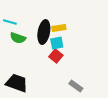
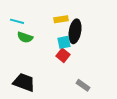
yellow rectangle: (59, 28) -> (61, 19), moved
black ellipse: (44, 32) -> (75, 31), moved

